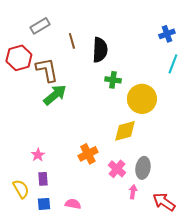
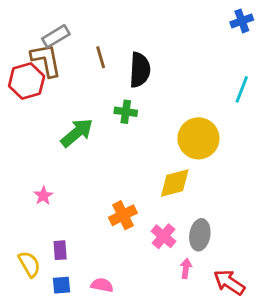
blue cross: (167, 34) -> (242, 21), moved
brown L-shape: (47, 70) -> (46, 60), moved
green cross: (113, 80) -> (126, 112), moved
pink star: (38, 155) -> (43, 196), moved

